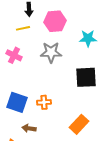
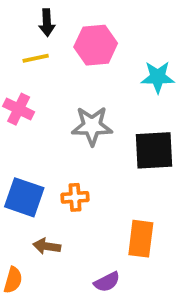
gray star: (51, 52) -> (92, 126), moved
orange rectangle: (79, 124) -> (141, 239), turned -36

